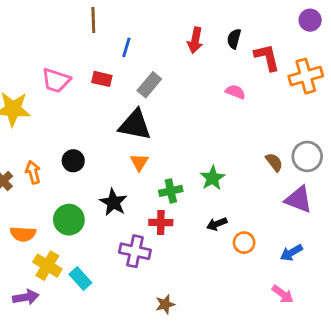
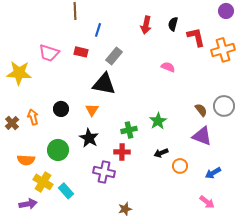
pink semicircle: (235, 92) -> (168, 67), moved
orange triangle: (139, 162) -> (92, 110), moved
purple triangle: (299, 200) -> (202, 136), moved

